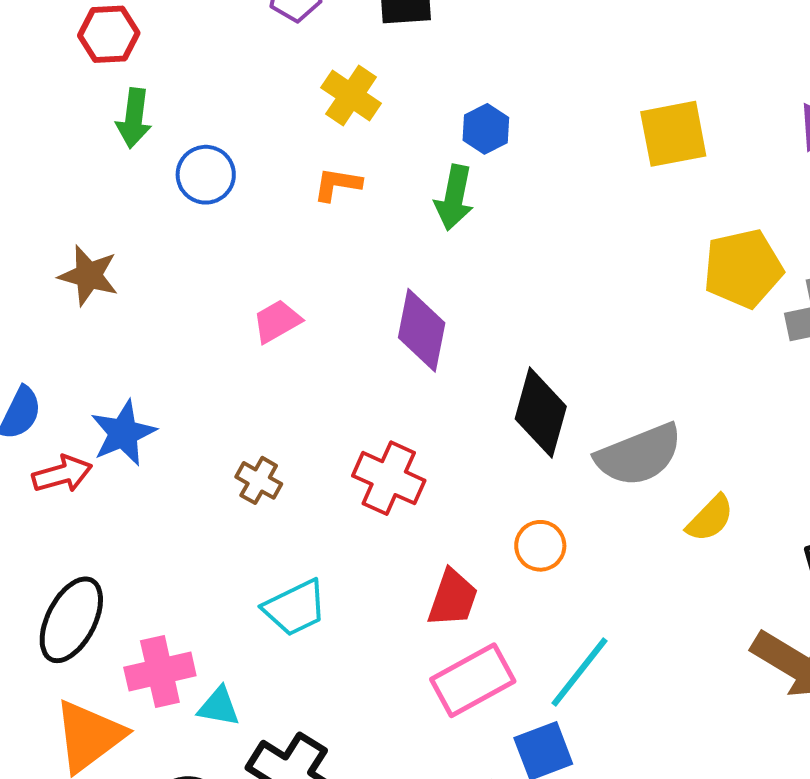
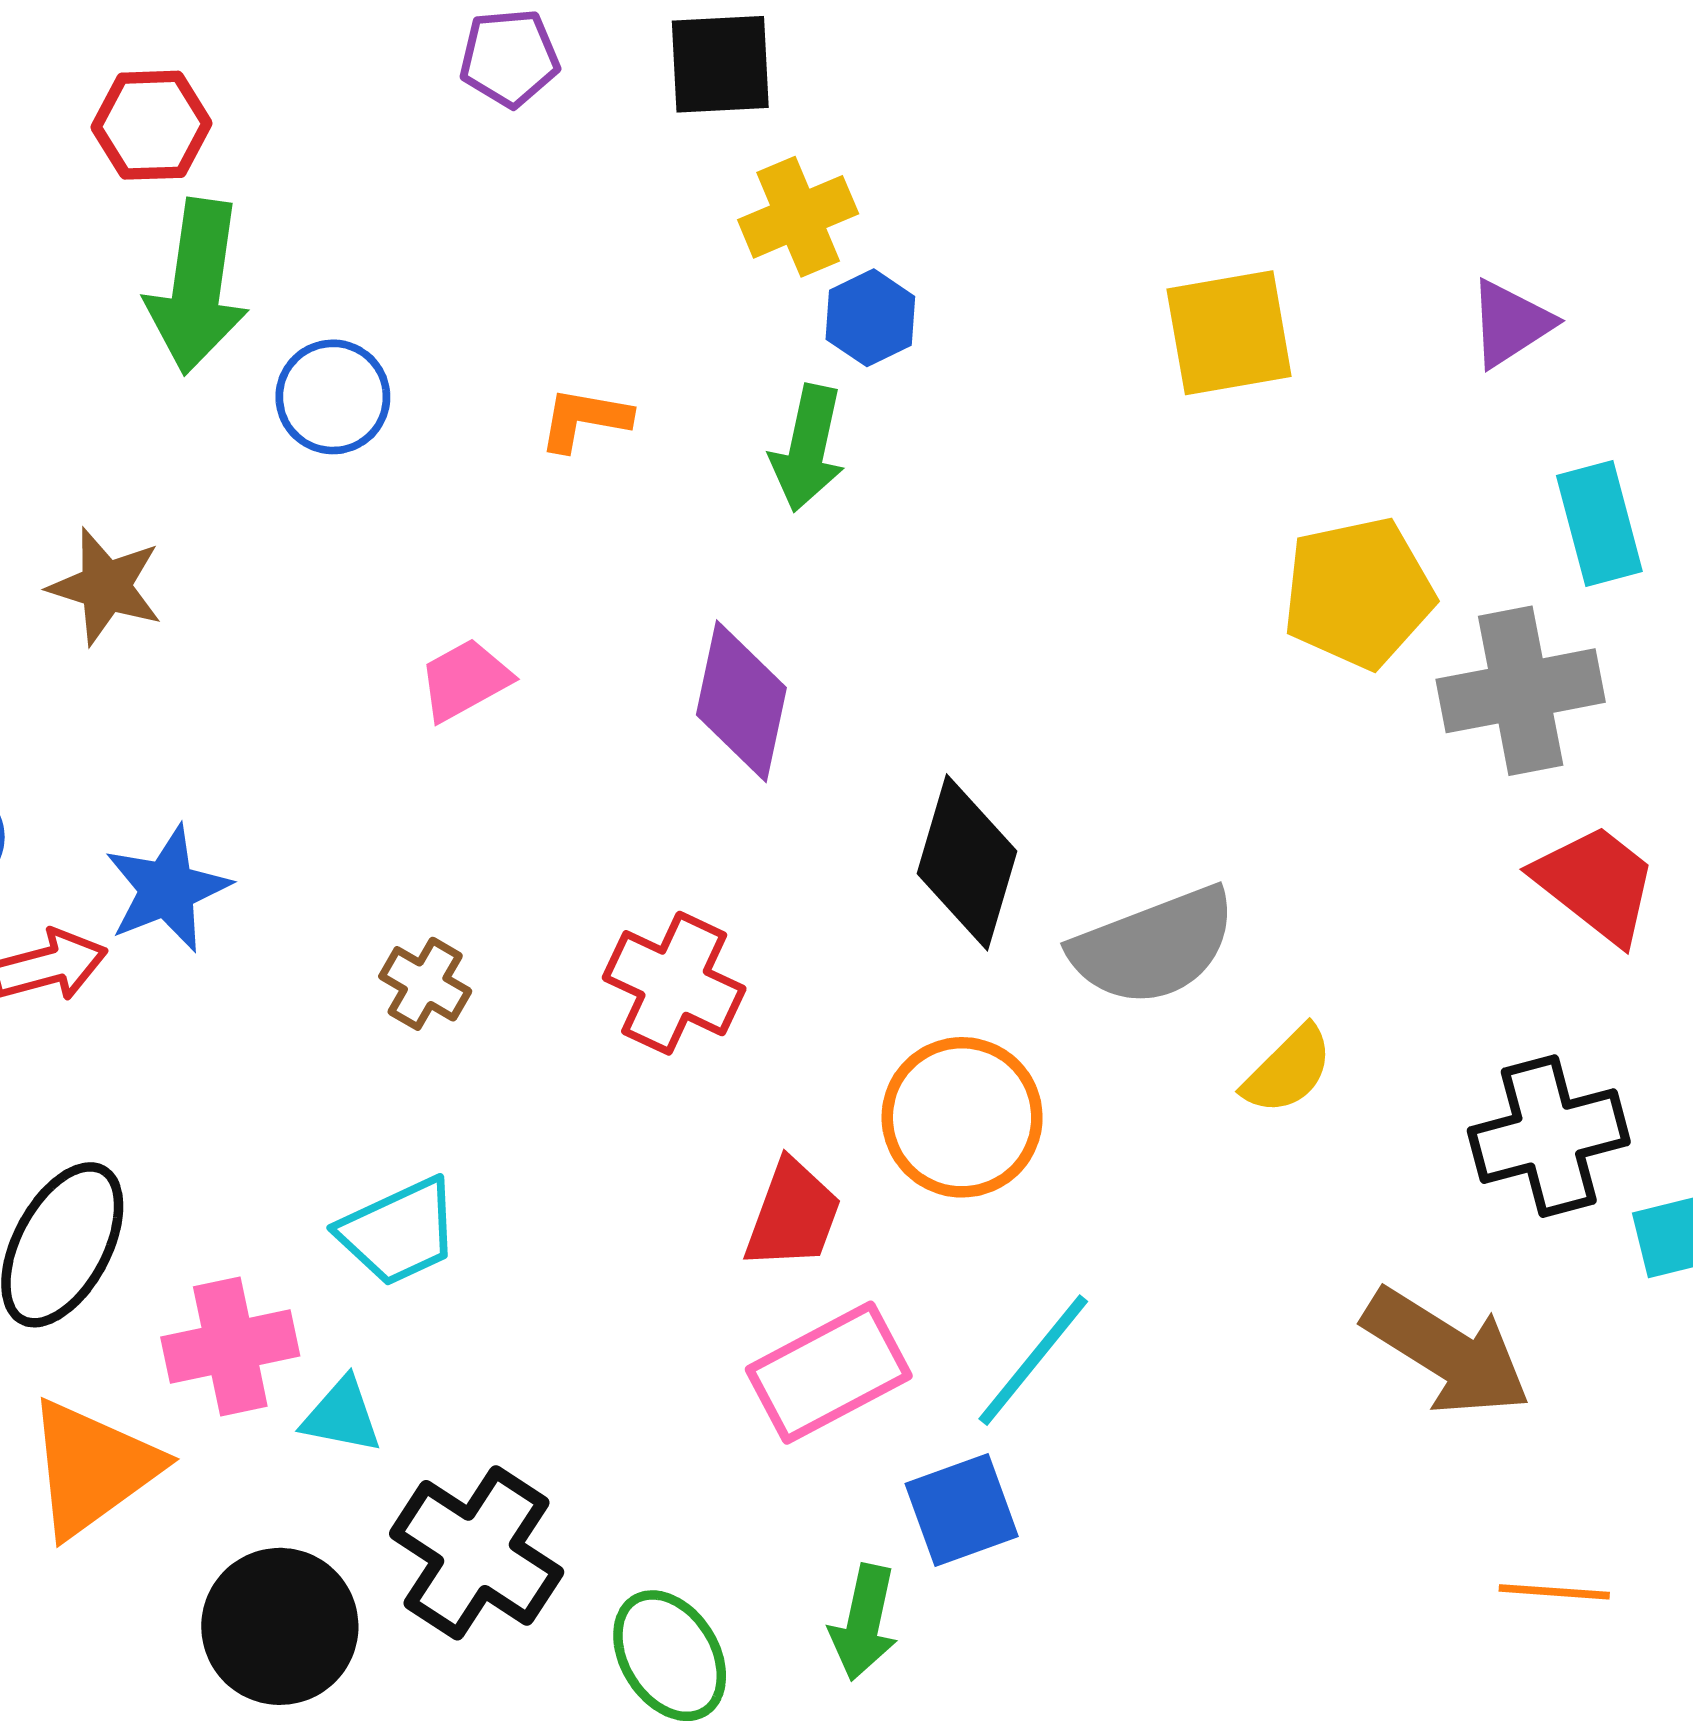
yellow cross: (351, 95) -> (798, 217), moved, turned 32
green arrow: (134, 118) -> (197, 287), size x1.5
orange circle: (540, 546) -> (962, 1117), size x1.6
cyan trapezoid: (295, 608) -> (399, 1232), moved

